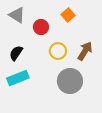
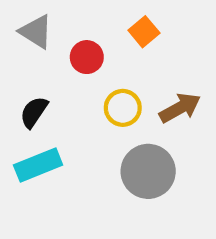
brown arrow: (85, 51) -> (180, 108), turned 30

